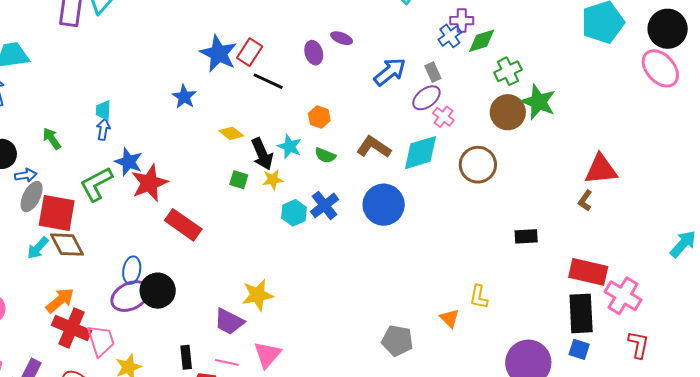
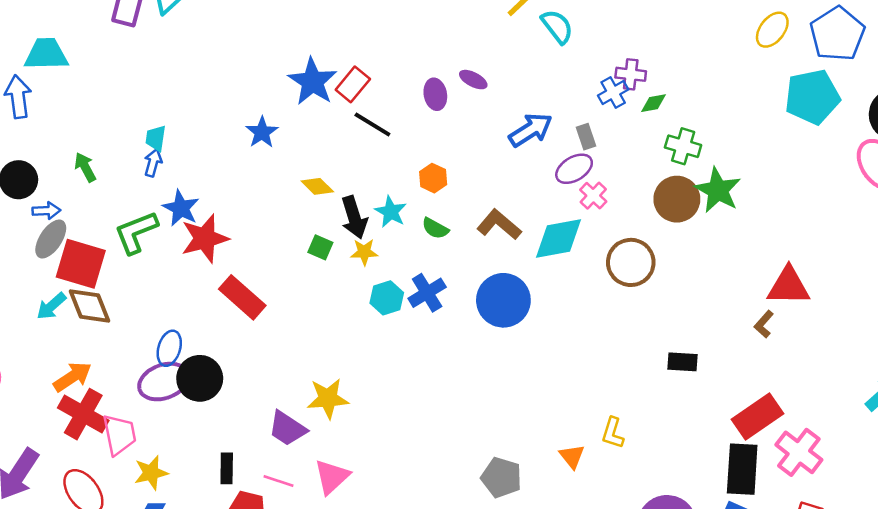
green diamond: (482, 41) -> (653, 103), size x0.7
green cross: (508, 71) -> (683, 146), turned 36
red rectangle: (588, 272) -> (758, 416), turned -54

